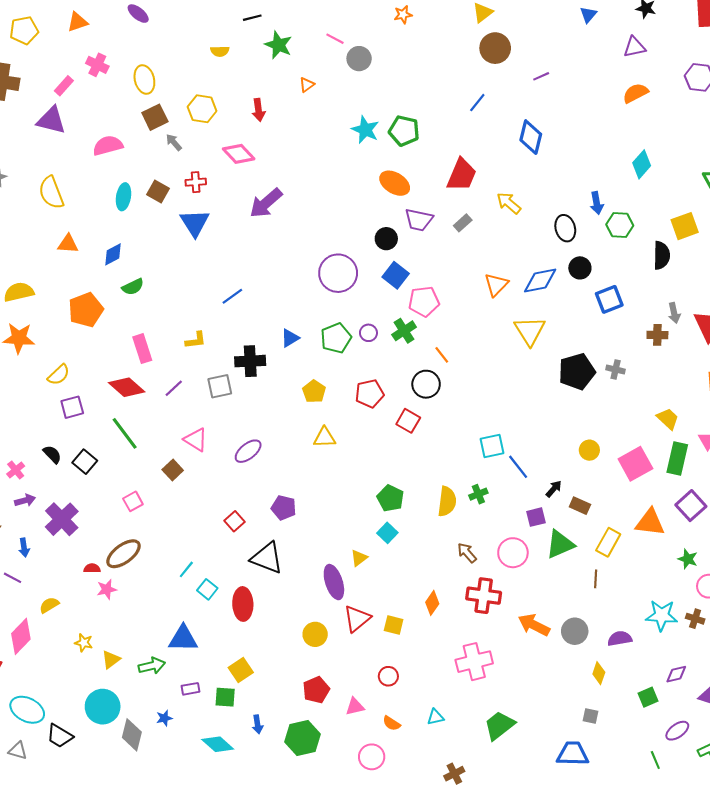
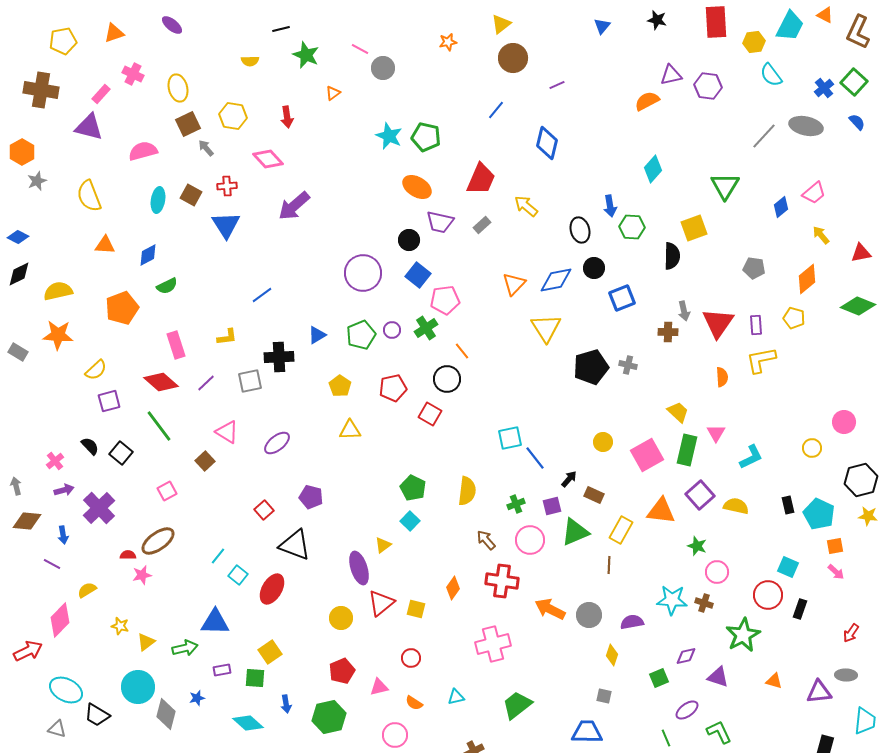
orange star: (403, 15) -> (448, 42), moved
purple triangle: (634, 47) -> (671, 75), moved
green cross: (478, 494) -> (516, 504), moved
red ellipse: (243, 604) -> (272, 589), turned 32

